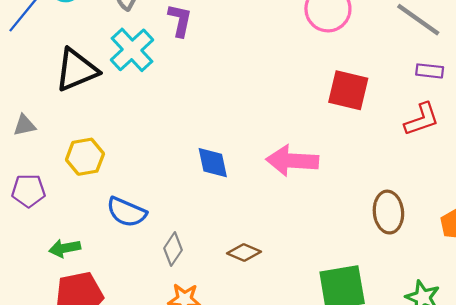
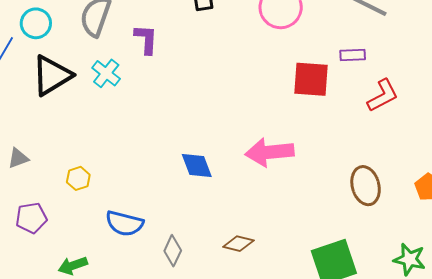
cyan cross: (132, 50) -> (106, 73), size x0.7
black triangle: (76, 70) -> (52, 75), moved
purple rectangle: (430, 71) -> (353, 55), moved
yellow hexagon: (85, 157) -> (78, 178), size x0.7

